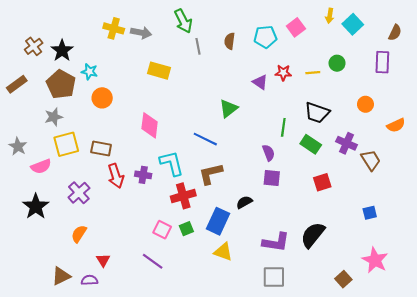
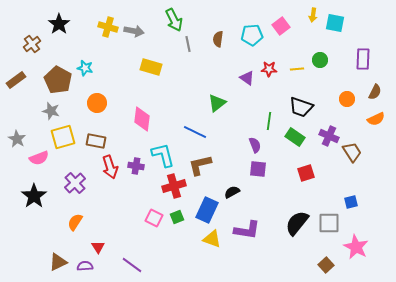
cyan square: (353, 24) -> (335, 23), turned -36
brown semicircle: (395, 33) -> (375, 92), moved
black star: (62, 51) -> (59, 24), moved
orange circle: (102, 98) -> (97, 103), moved
gray star: (54, 117) -> (51, 111), turned 30
purple L-shape: (276, 242) -> (247, 230), moved
purple line: (153, 261) -> (132, 265), moved
gray square: (274, 277) -> (329, 223), moved

